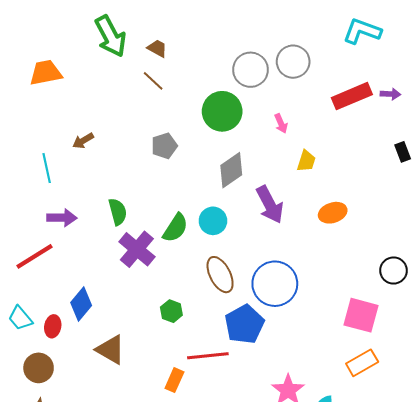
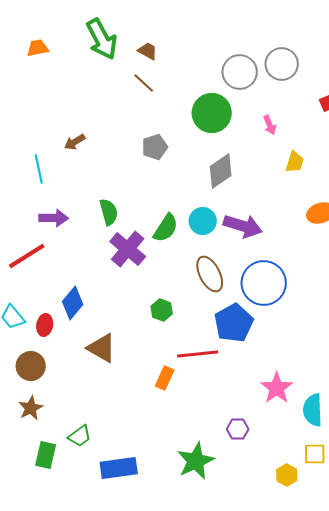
orange trapezoid: (46, 73) -> (38, 48), moved, size x0.7
purple arrow: (270, 205) -> (243, 226), moved, turned -45

